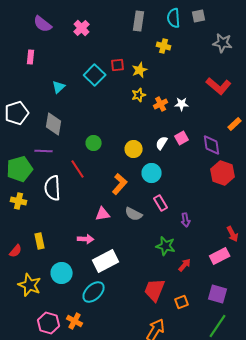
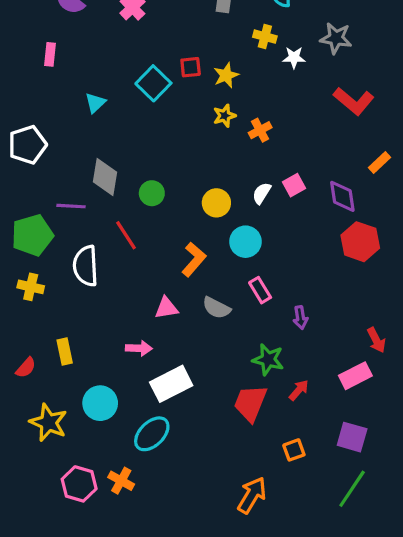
gray star: (223, 43) -> (336, 38), moved
white star: (182, 104) -> (294, 58), moved
gray diamond: (54, 124) -> (105, 177), moved
red trapezoid: (155, 290) -> (250, 403), moved

